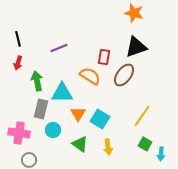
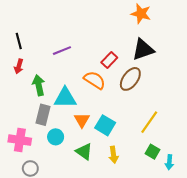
red rectangle: (104, 57) -> (109, 60), turned 35

